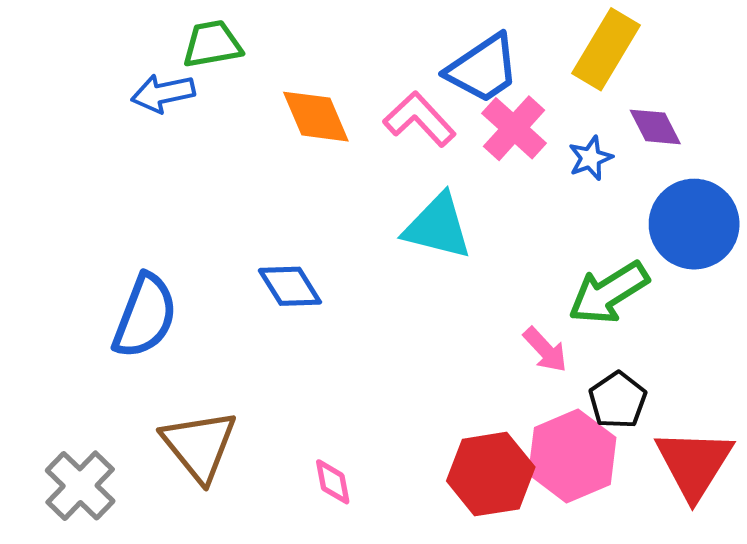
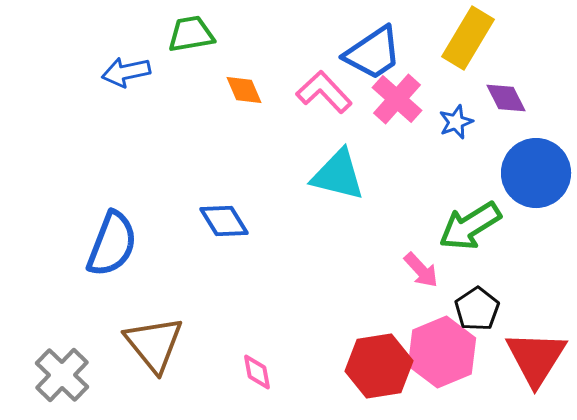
green trapezoid: (212, 44) -> (191, 34), moved
orange diamond: (316, 117) -> (244, 90), size x0.7

